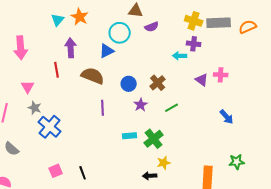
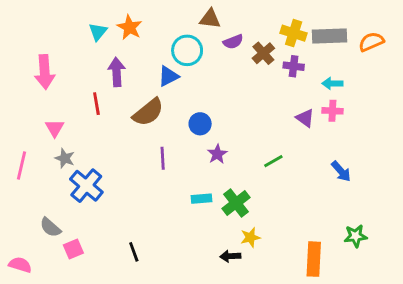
cyan arrow: (180, 56) -> (332, 83), moved
brown semicircle: (93, 76) -> (148, 112), turned 120
brown cross: (158, 83) -> (263, 53), moved
green line: (172, 108) -> (273, 161), moved
gray semicircle: (12, 149) -> (50, 227), moved
pink square: (56, 171) -> (73, 249), moved

